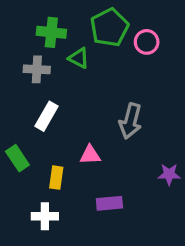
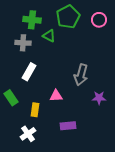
pink circle: (147, 42) -> (99, 20), moved
purple star: (169, 174) -> (99, 98), moved
white cross: (45, 216) -> (28, 134), turned -35

